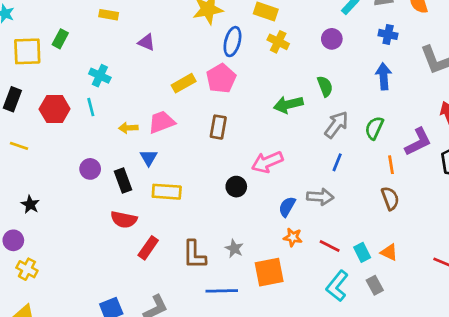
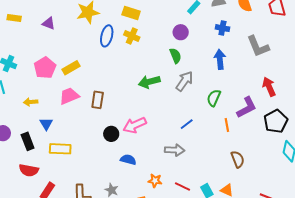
purple triangle: (146, 42) -> (49, 23), moved
yellow cross: (278, 42) -> (132, 36), moved
pink pentagon: (221, 78) -> (45, 68), moved
green semicircle: (325, 86) -> (175, 56), moved
pink trapezoid: (162, 122) -> (69, 96), moved
gray arrow: (336, 125) -> (184, 81), moved
blue line: (337, 162) -> (187, 124), turned 32
black circle: (236, 187) -> (111, 134), moved
brown semicircle: (390, 198) -> (238, 159), moved
blue semicircle: (287, 207) -> (128, 160), moved, turned 77

